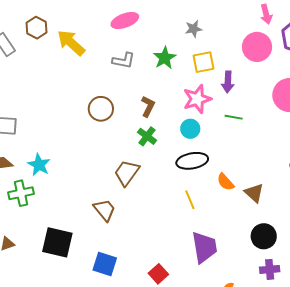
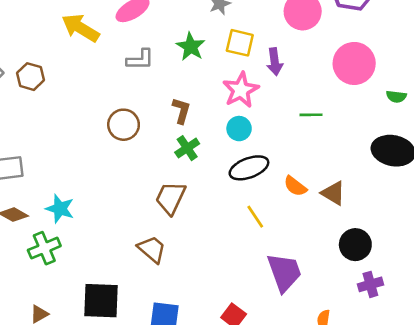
brown hexagon: (37, 28) -> (30, 77), moved
yellow arrow: (71, 43) -> (80, 28), moved
yellow square: (203, 62) -> (240, 43), turned 35
green line: (234, 117) -> (311, 115), moved
green cross: (147, 136) -> (187, 148), turned 30

